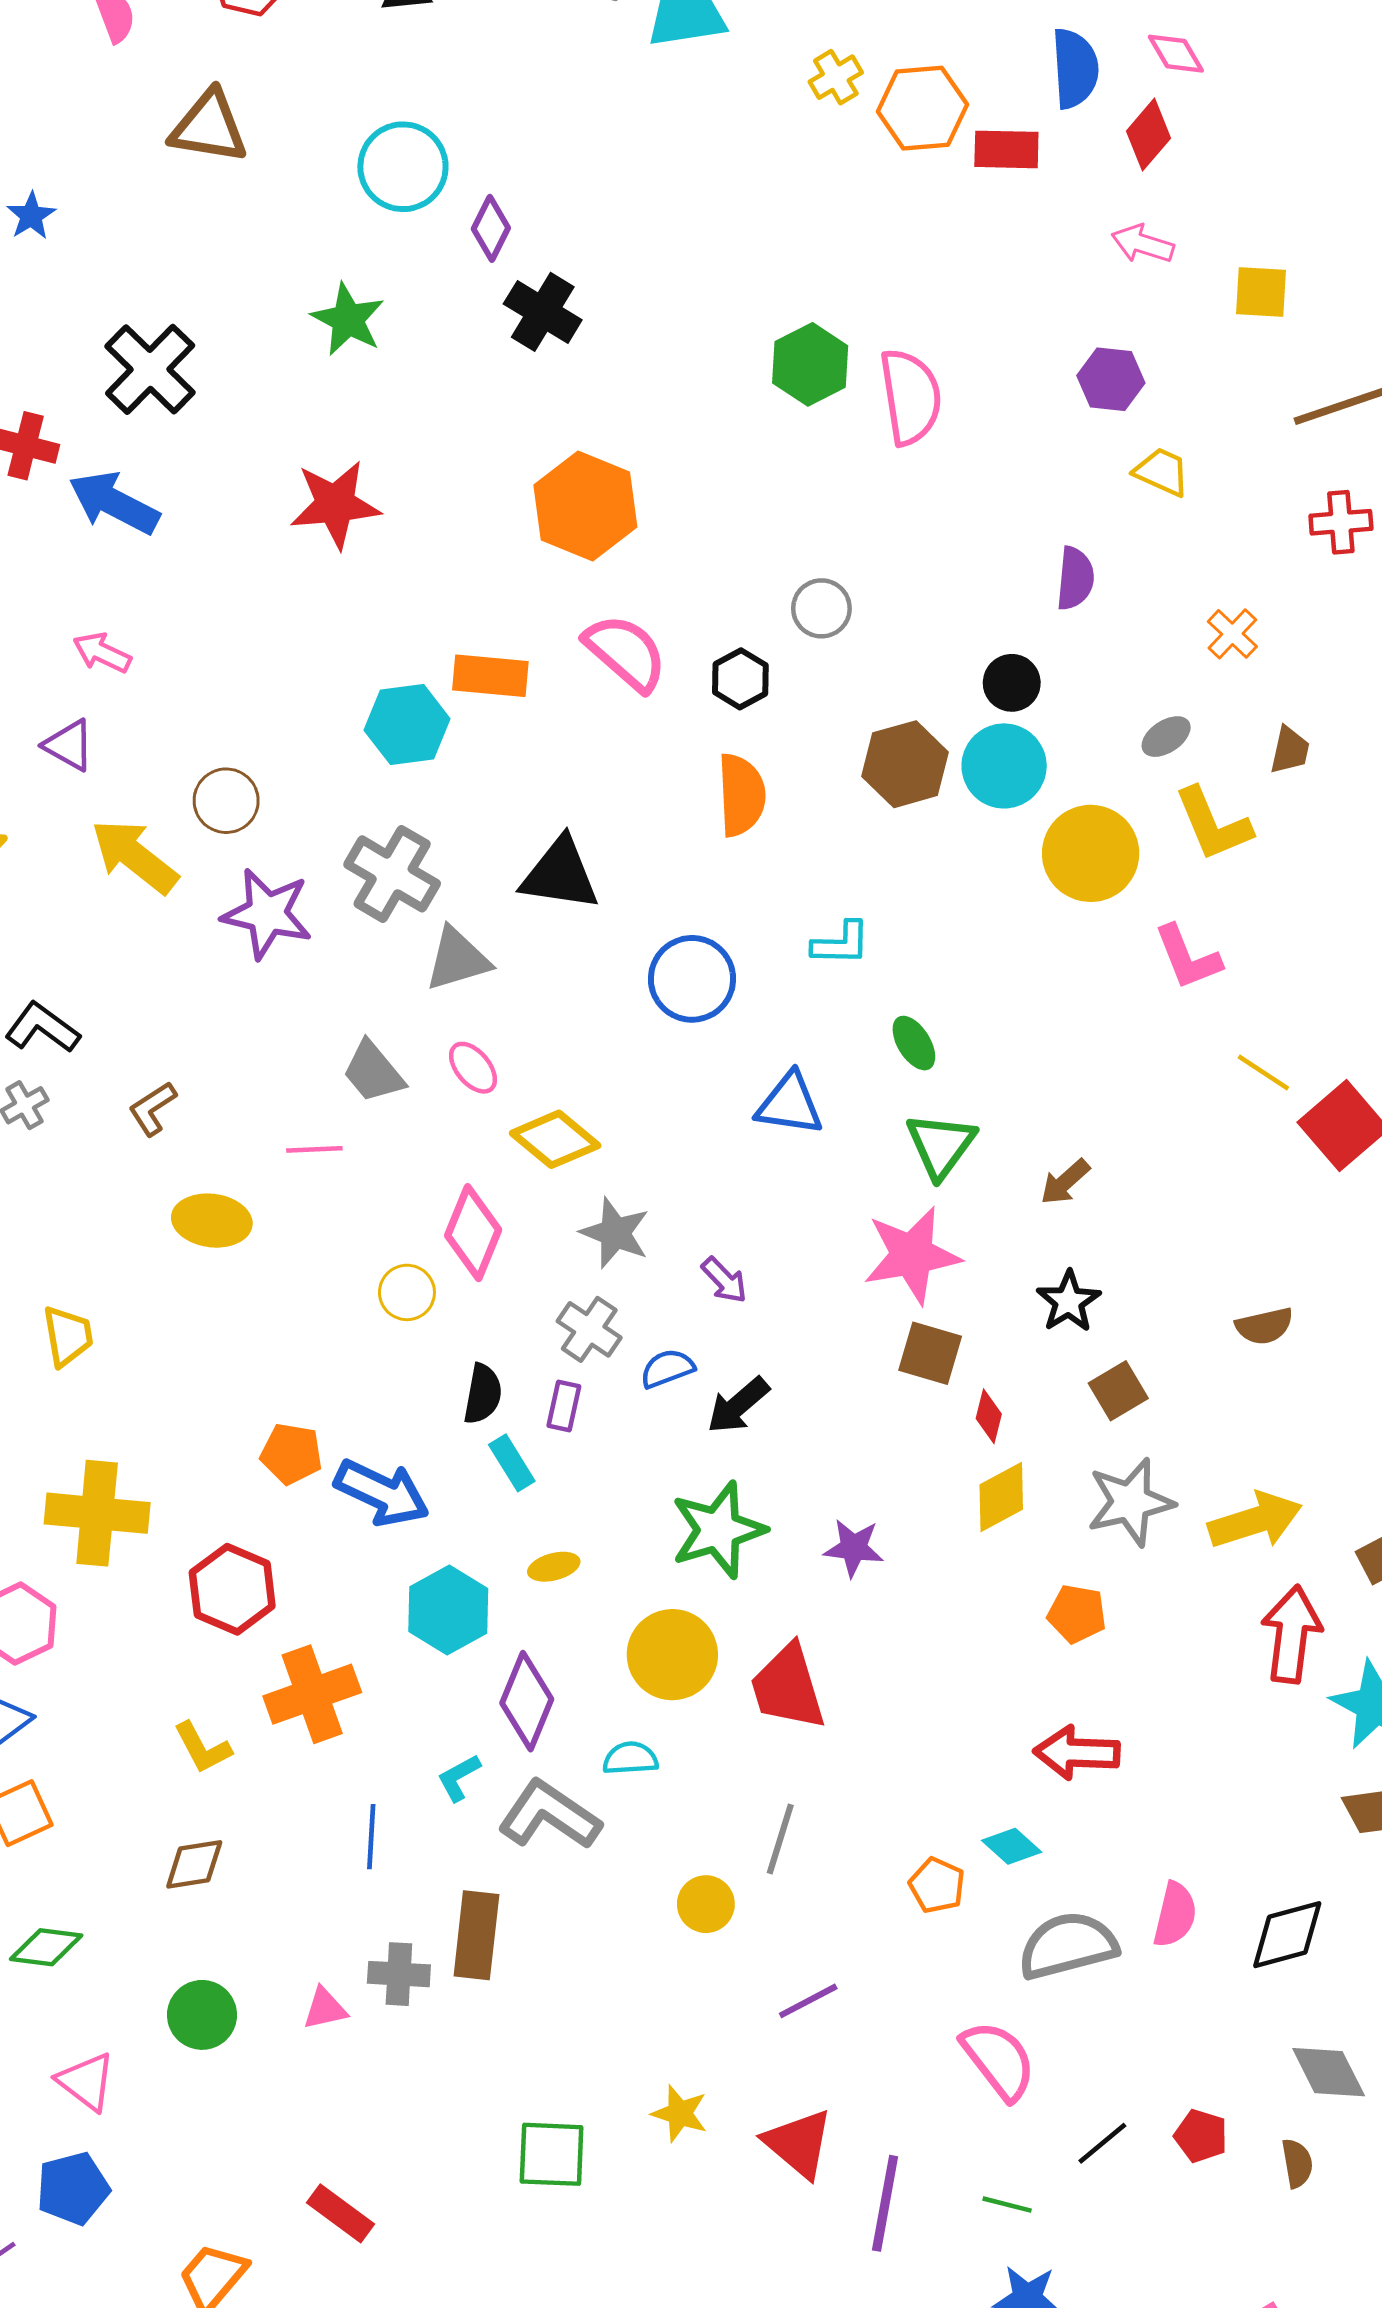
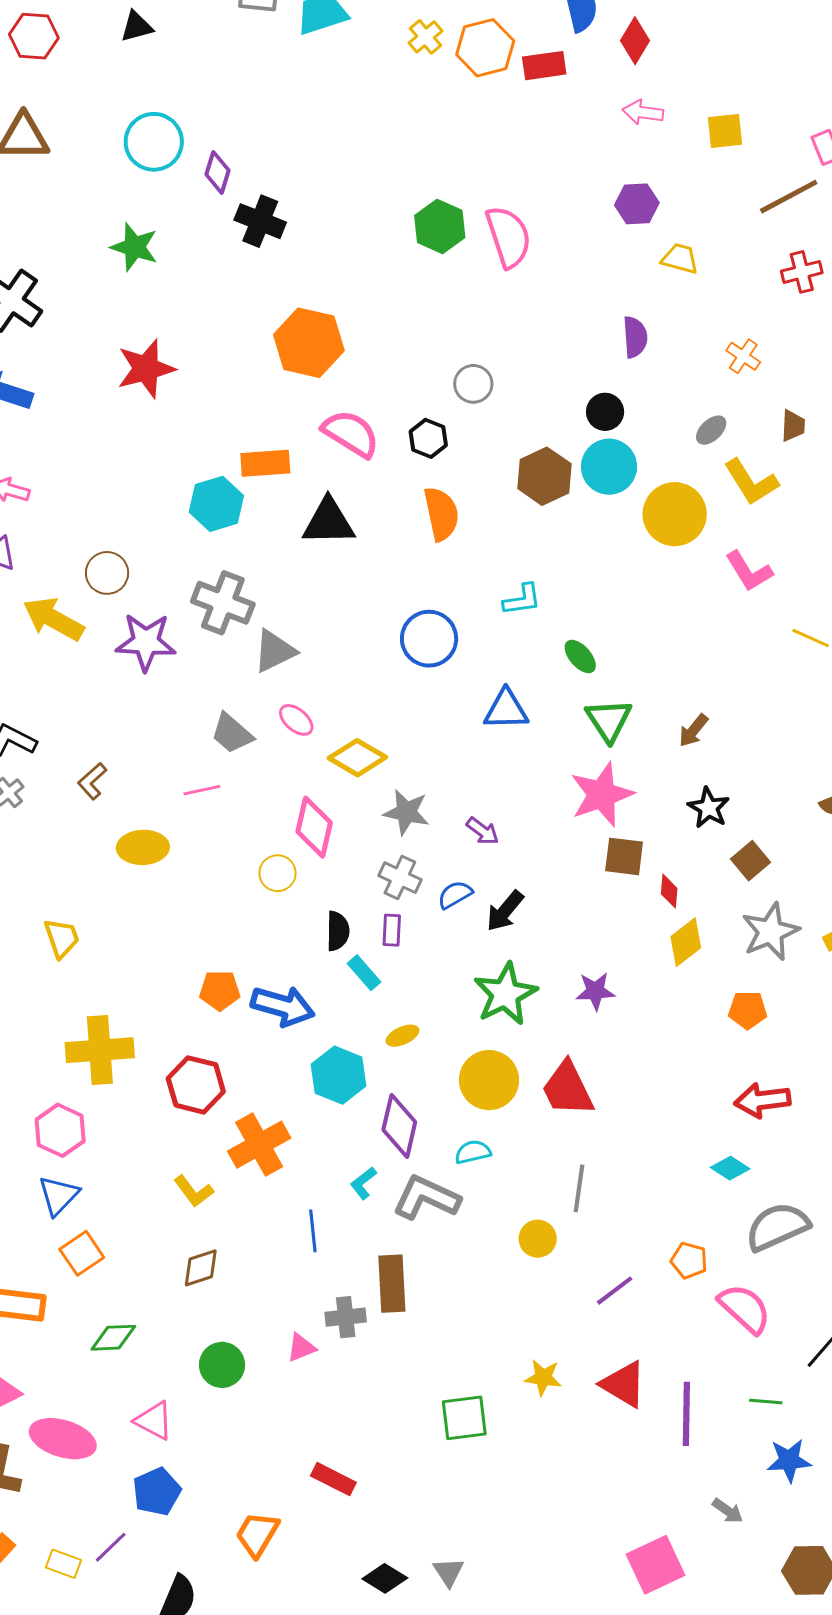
black triangle: (560, 874) -> (329, 522), moved
orange pentagon: (937, 1885) -> (689, 1260), moved

